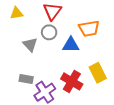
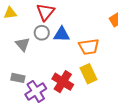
orange trapezoid: (89, 28) -> (89, 47), moved
blue triangle: (71, 45) -> (62, 34), moved

